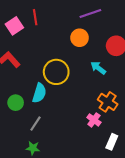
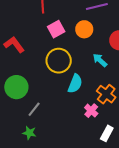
pink square: (14, 26) -> (56, 29), moved
cyan semicircle: (39, 93) -> (75, 84), moved
green circle: (16, 103) -> (16, 87), size x1.5

